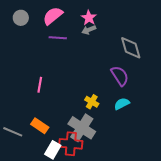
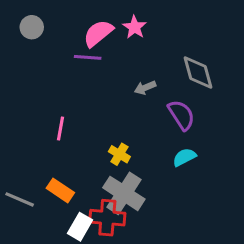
pink semicircle: (53, 16) -> (98, 33), moved
gray arrow: (89, 30) -> (145, 88), moved
yellow cross: (92, 102) -> (119, 154), moved

